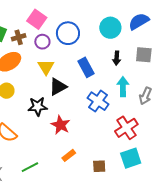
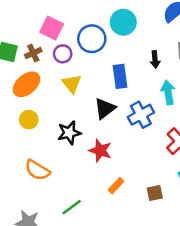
cyan circle: (110, 28) -> (123, 22), moved
blue rectangle: (86, 67) -> (120, 76), turned 30
black triangle: (58, 87) -> (105, 108), moved
blue cross: (98, 101) -> (141, 115), turned 35

